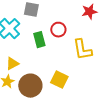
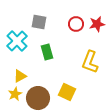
red circle: (58, 30) -> (76, 24), moved
yellow L-shape: (82, 50) -> (90, 62), turned 30

